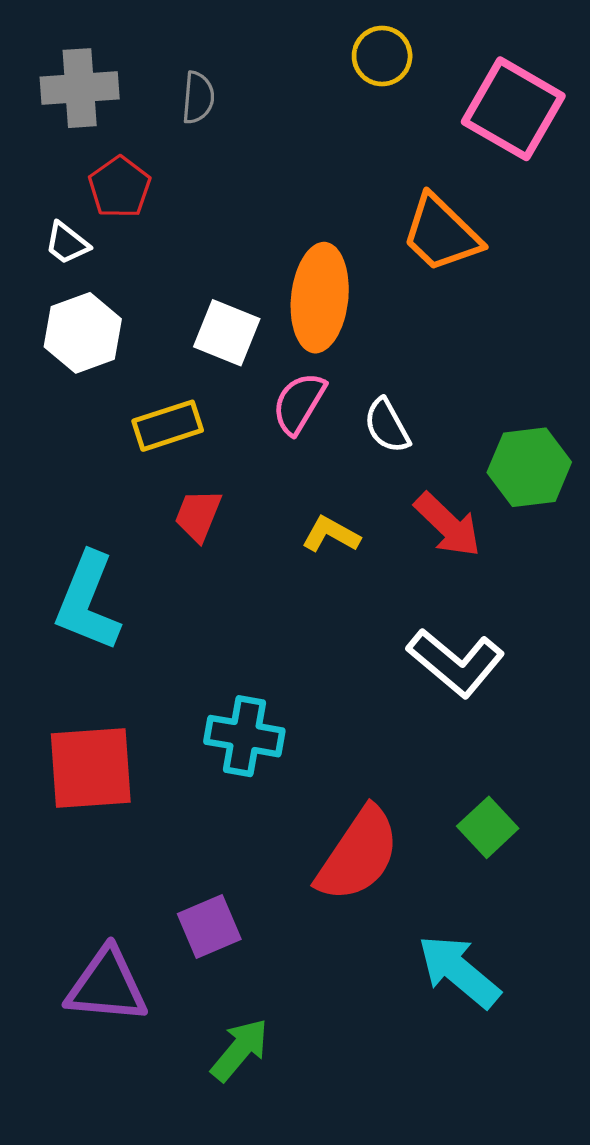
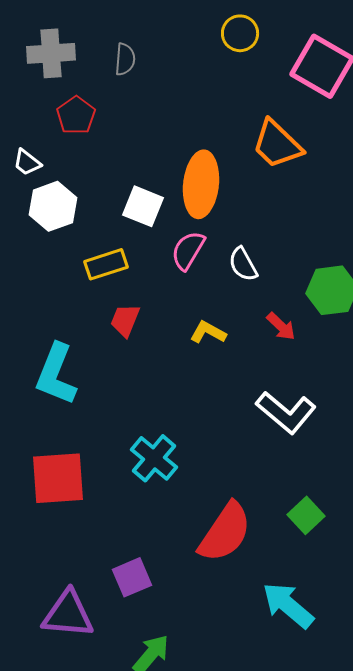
white trapezoid: (67, 243) -> (27, 162), moved
red arrow: (448, 525) -> (281, 326), size x0.7
cyan cross: (244, 736) -> (154, 458), turned 30

